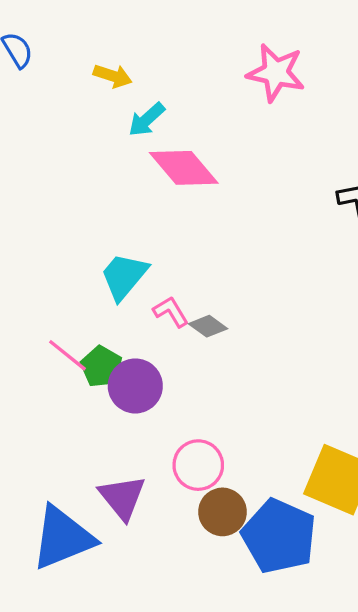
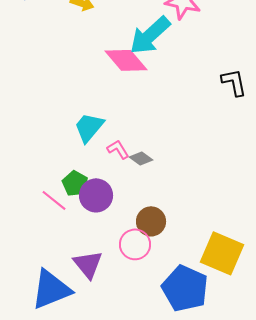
cyan arrow: (147, 119) -> (150, 35), moved, size x1.8
pink line: (67, 355) -> (54, 200), moved
brown circle: (222, 512) -> (151, 221), moved

